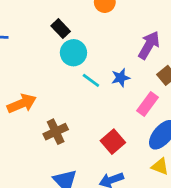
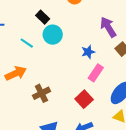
purple arrow: (149, 45) -> (108, 27), turned -60
cyan line: (91, 80) -> (27, 43), moved
pink rectangle: (147, 104) -> (96, 73), moved

